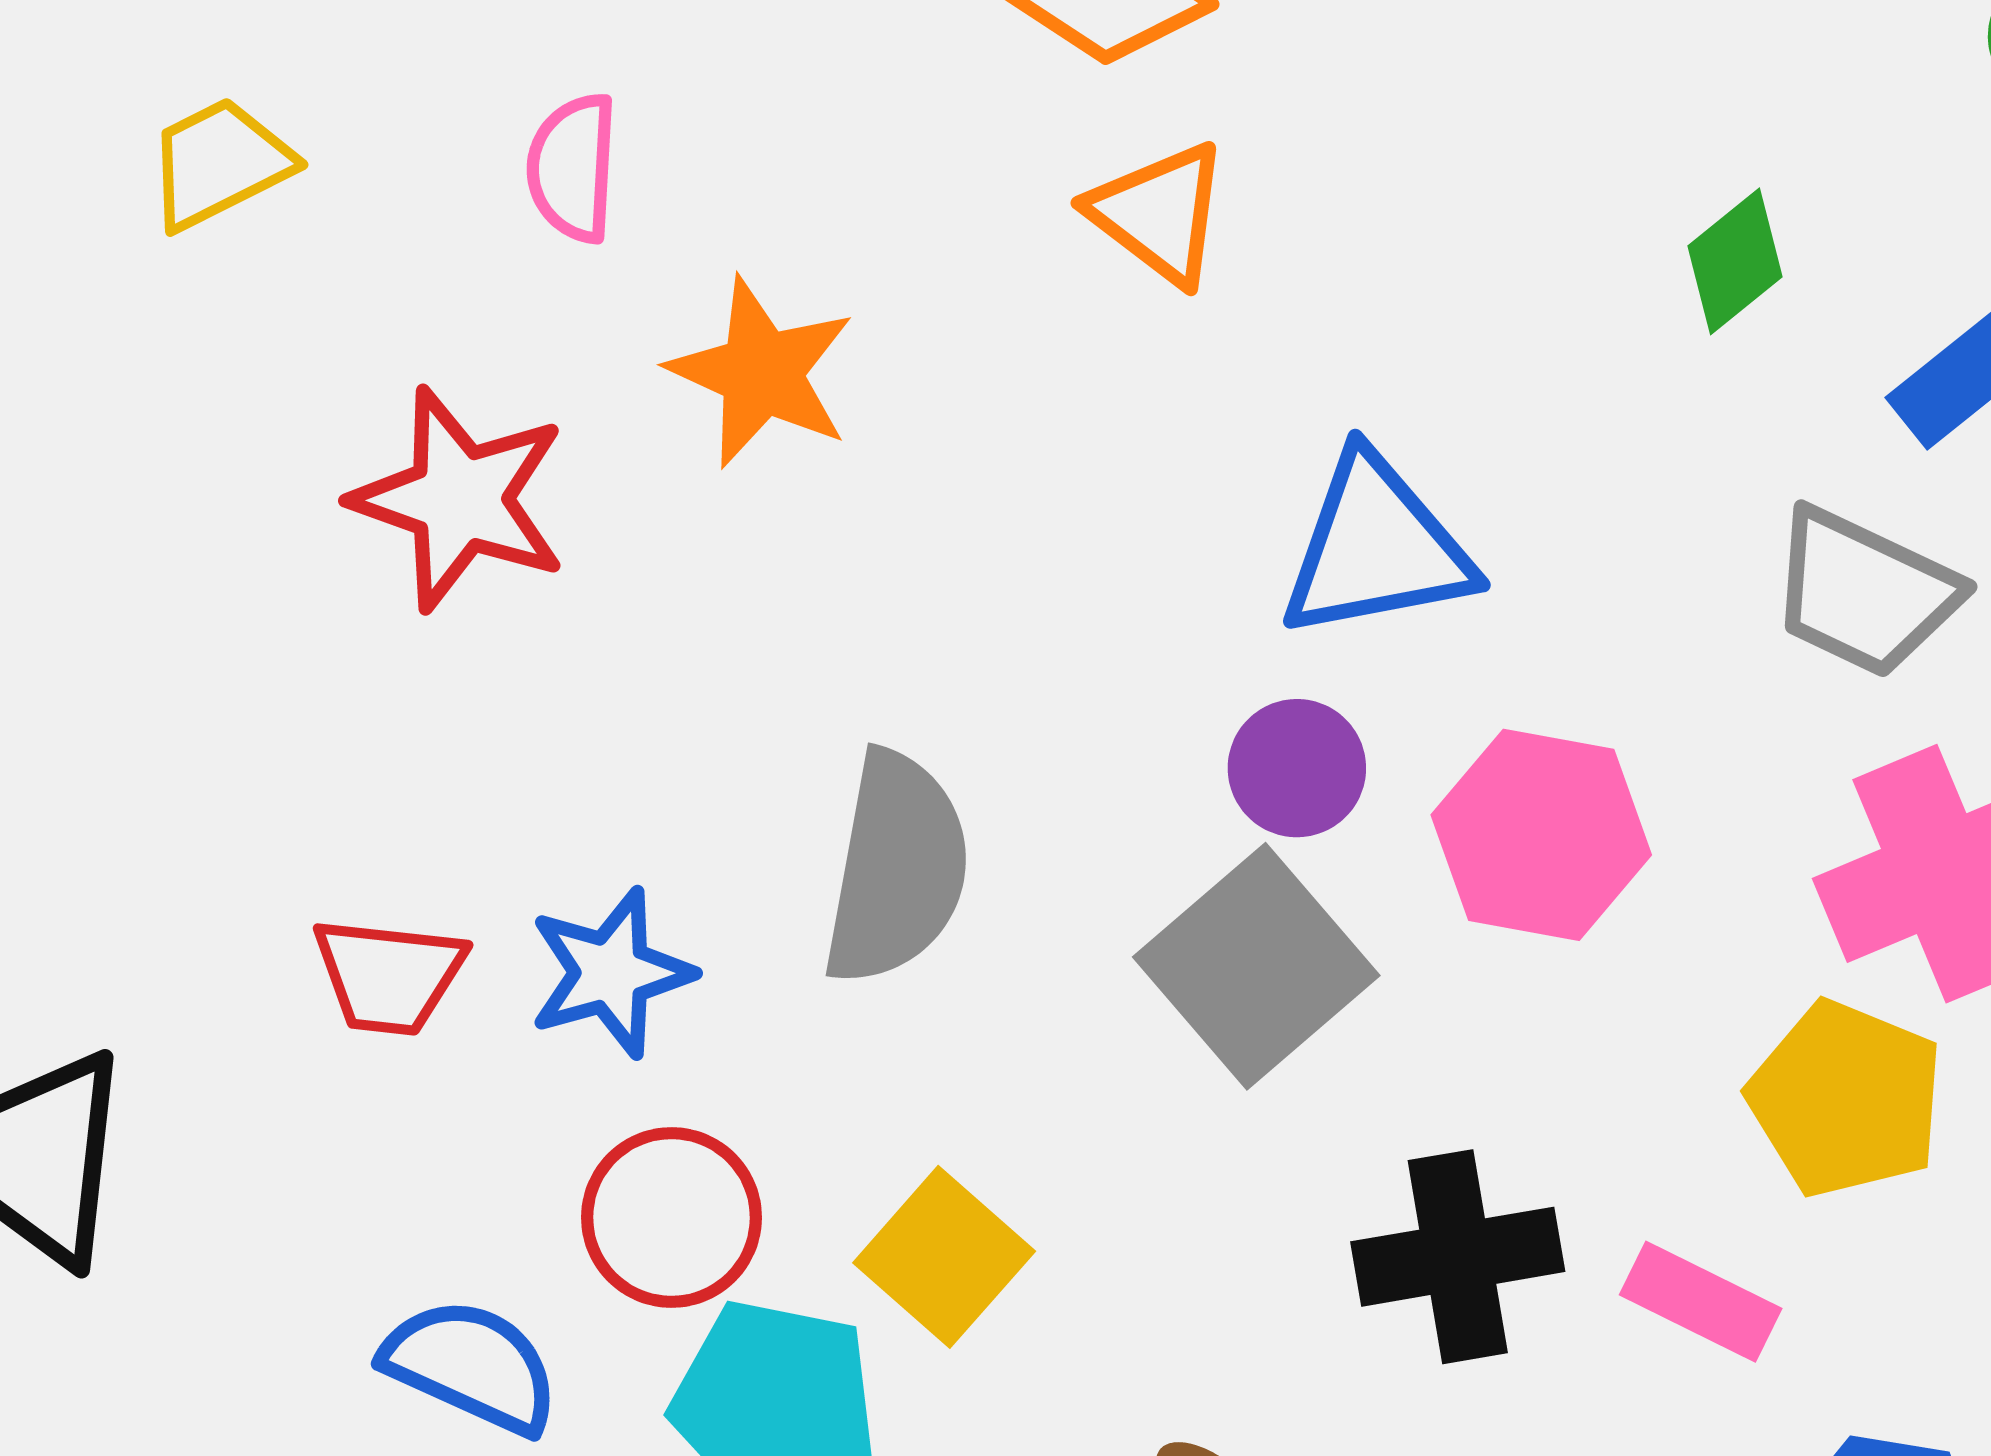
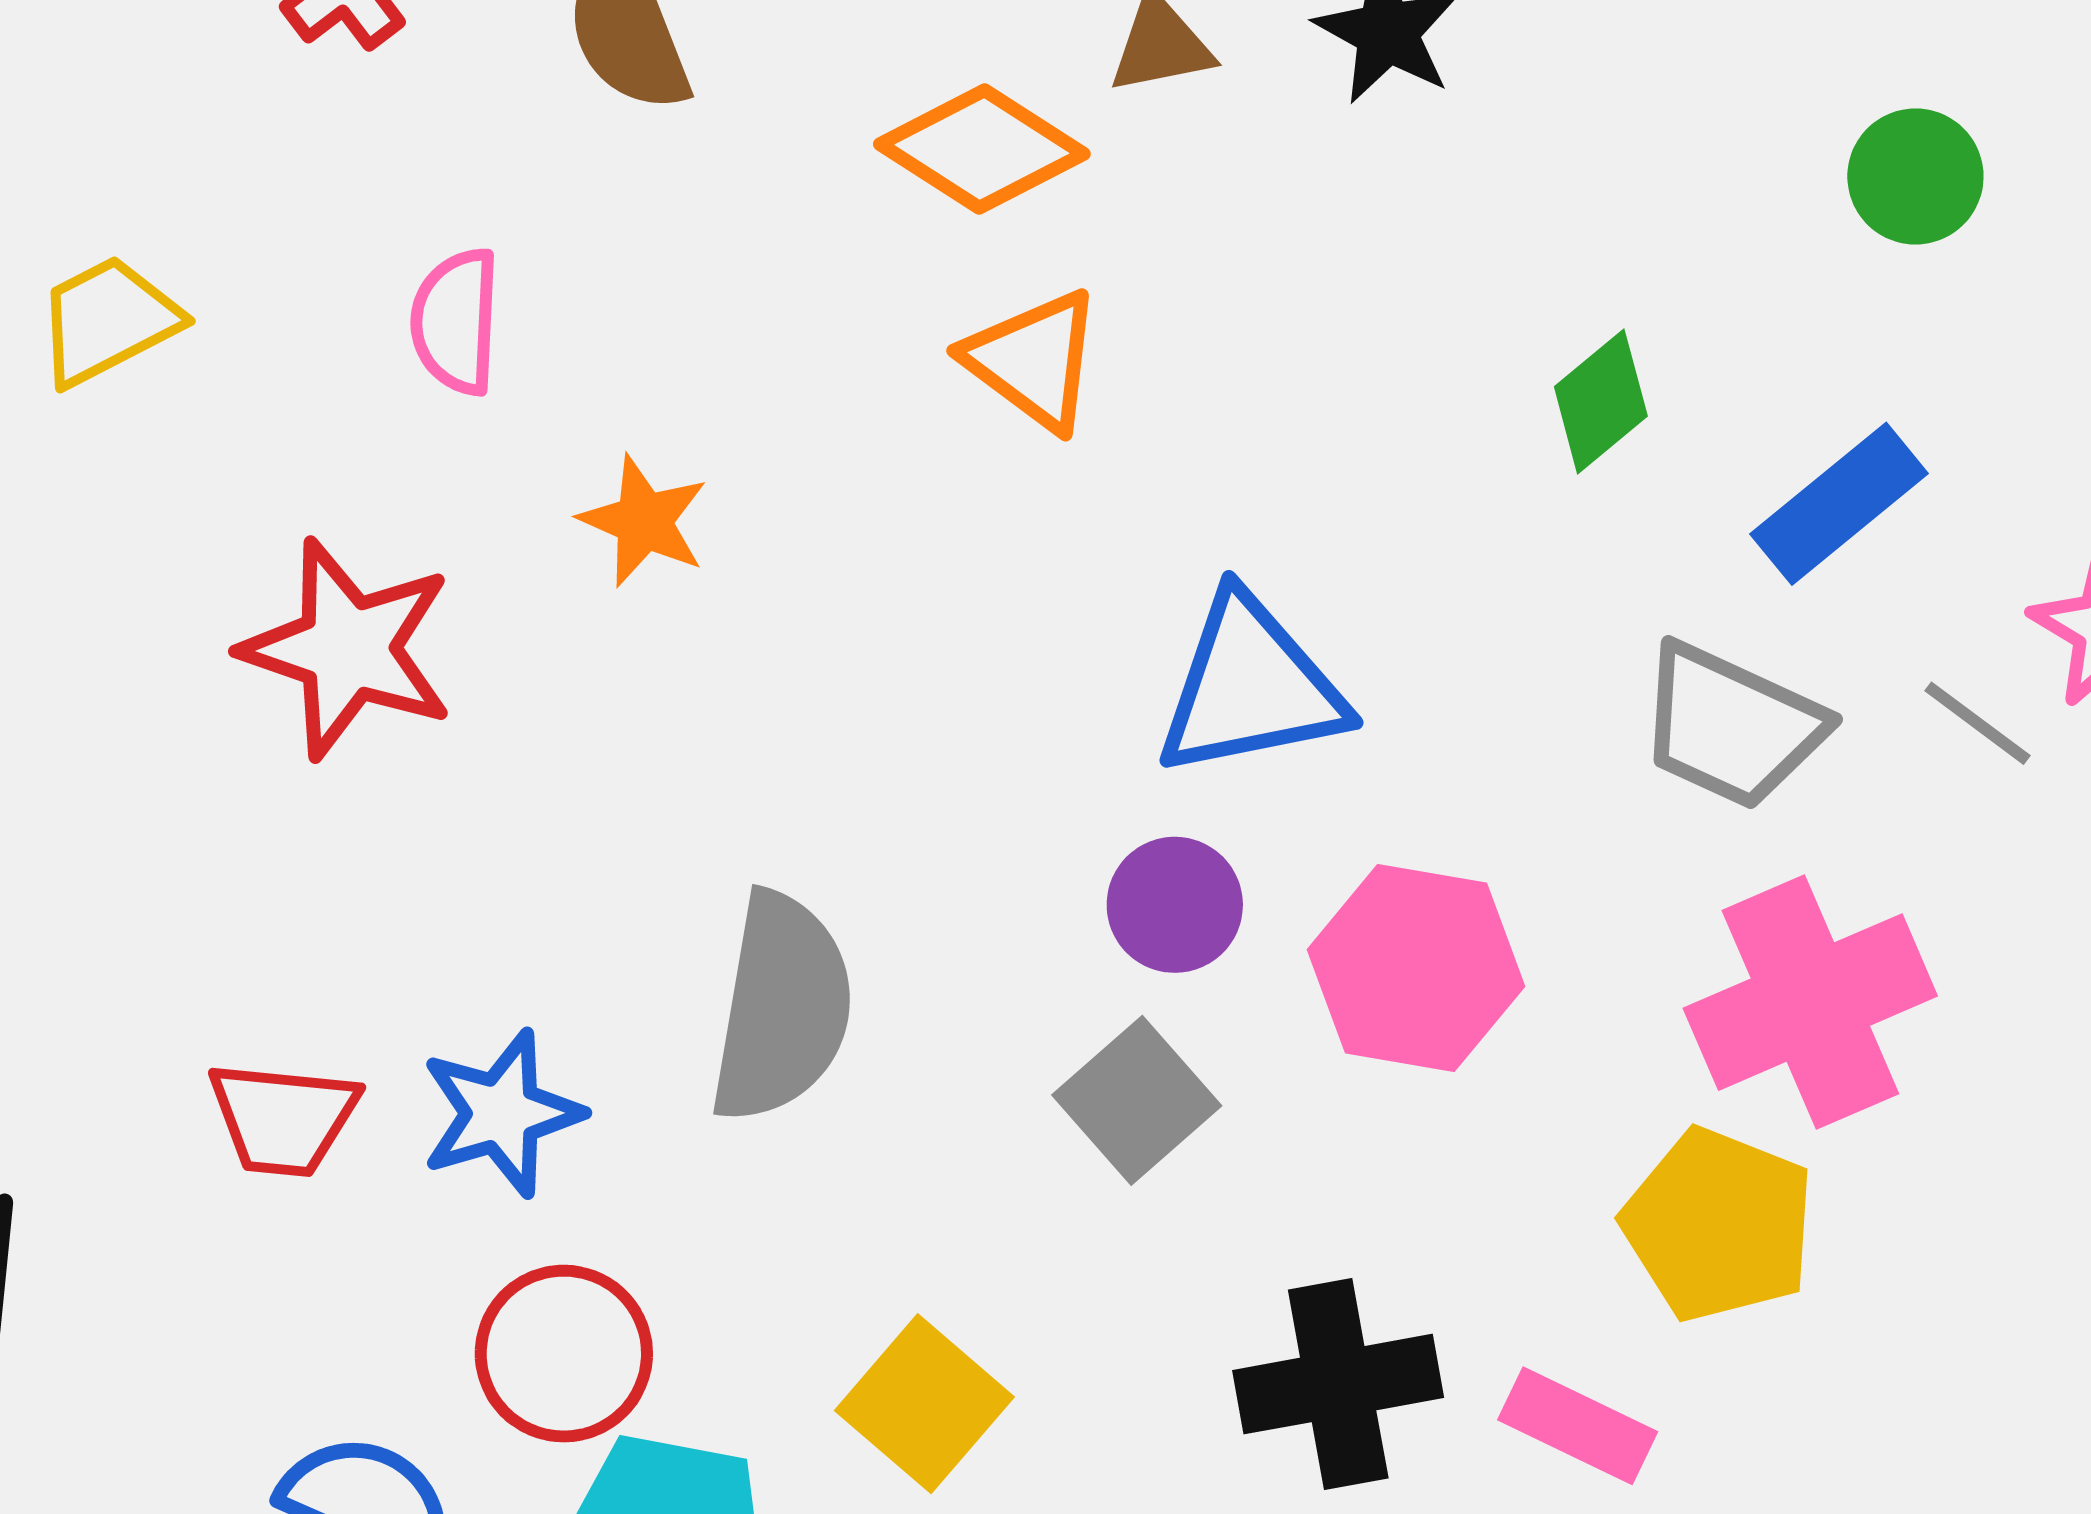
orange star: (761, 373) -> (644, 521), size x0.7
gray square: (1256, 966) -> (1137, 1100), size x0.7
yellow square: (944, 1257) -> (924, 1404), moved

